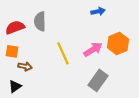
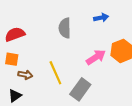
gray semicircle: (40, 21) -> (65, 28), moved
yellow line: (63, 53) -> (55, 73), moved
gray rectangle: (98, 80) -> (80, 89), moved

